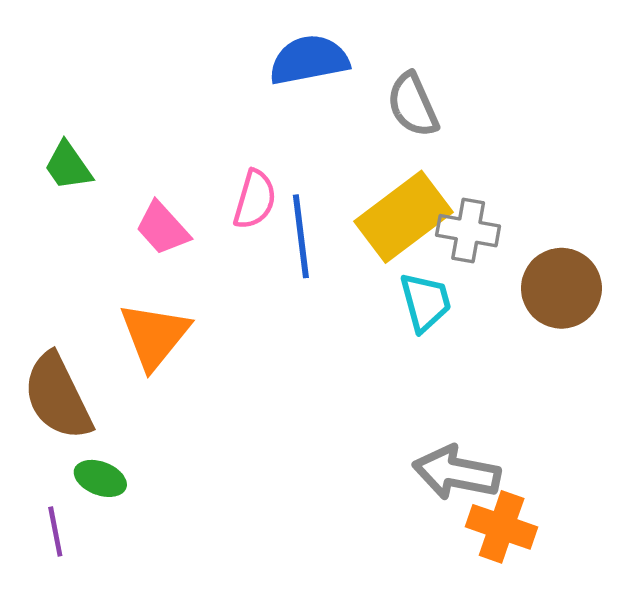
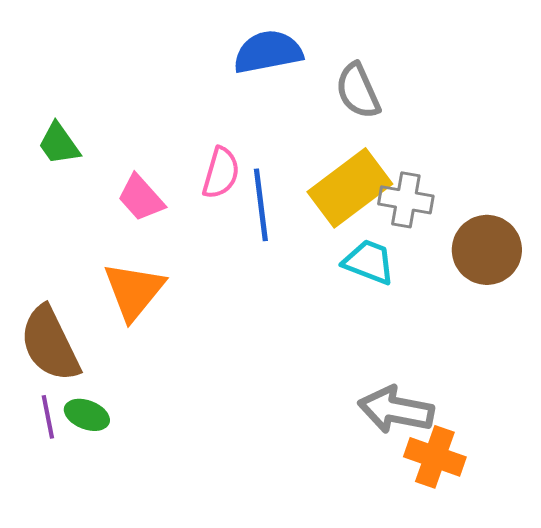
cyan trapezoid: (425, 302) -> (369, 262), turned -54
purple line: (55, 531) -> (48, 417), moved

